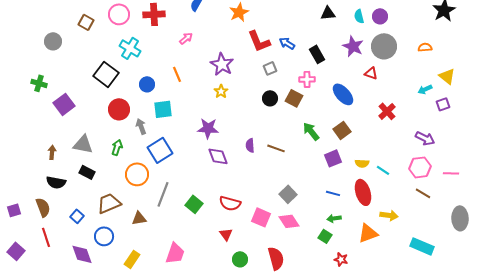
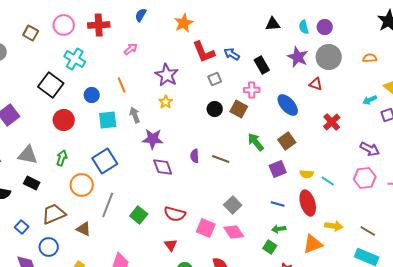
gray arrow: (141, 126) -> (135, 115), moved
brown line: (423, 193) -> (368, 231), moved
brown triangle: (139, 218) -> (84, 229), turned 35

